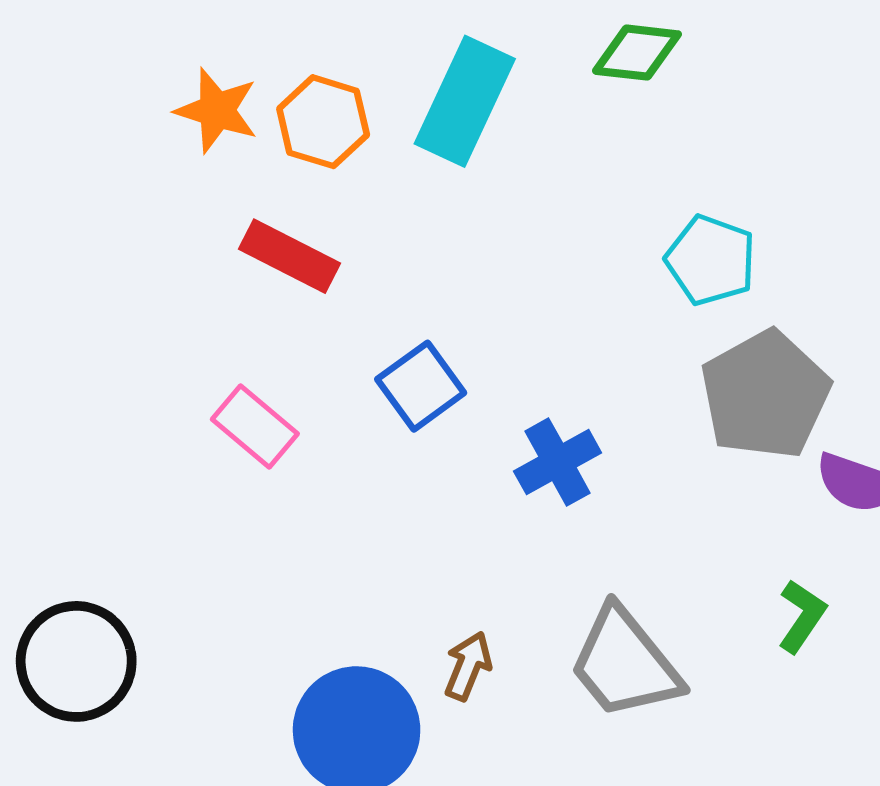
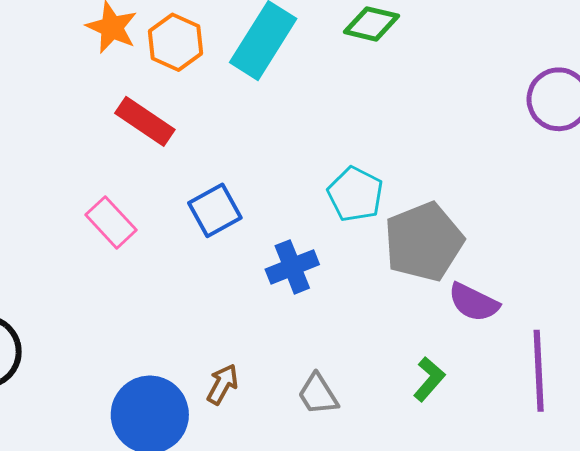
cyan pentagon: (711, 260) -> (355, 194), moved
gray trapezoid: (625, 663) -> (318, 394), size x0.6

